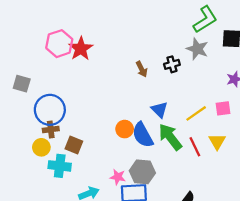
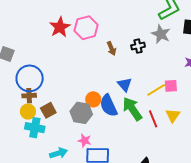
pink hexagon: (59, 44) -> (86, 28), moved
pink square: (223, 108) -> (171, 86), moved
brown square: (74, 145) -> (48, 110), turned 35
yellow circle: (41, 147) -> (28, 112), moved
gray hexagon: (142, 172) -> (81, 113), moved

